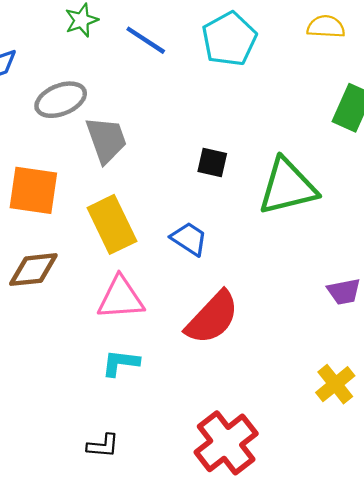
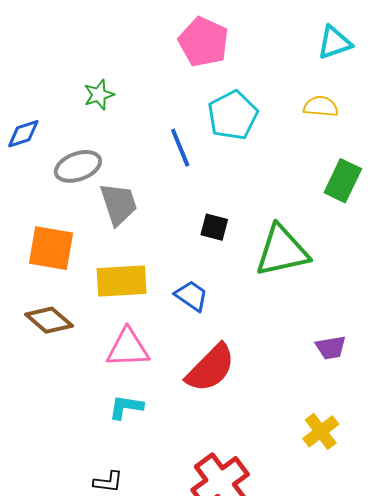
blue line: (146, 40) -> (180, 148), moved, turned 33
yellow rectangle: (112, 224) -> (122, 281), turned -69
brown diamond: (33, 270) -> (49, 320), turned 45

